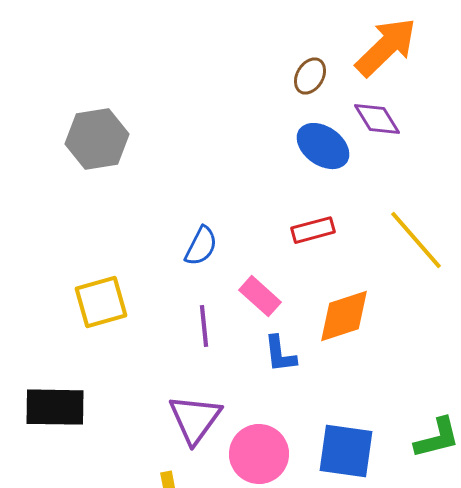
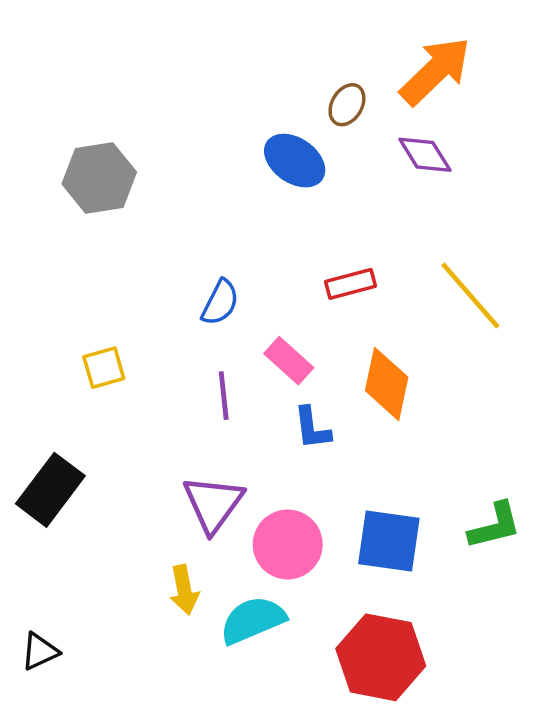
blue ellipse: (323, 146) -> (295, 161), moved
yellow square: (101, 302) -> (104, 368), size x0.7
orange diamond: (344, 316) -> (387, 384), turned -60
black rectangle: (55, 407) -> (50, 490), turned -54

